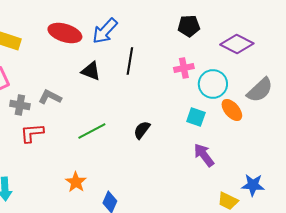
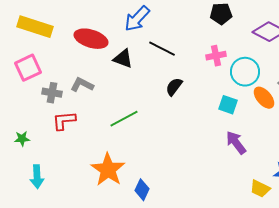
red ellipse: (65, 33) -> (91, 39), moved
black line: (130, 61) -> (162, 49), turned -72
black semicircle: (142, 130) -> (174, 87), moved
orange star: (76, 182) -> (108, 170), size x1.6

